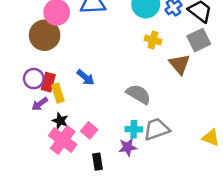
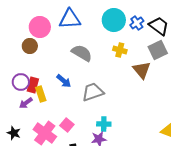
brown circle: (45, 35) -> (30, 46), size x0.6
gray semicircle: (139, 94) -> (82, 53), moved
black star: (60, 121) -> (14, 133), moved
gray trapezoid: (157, 129) -> (93, 92), moved

